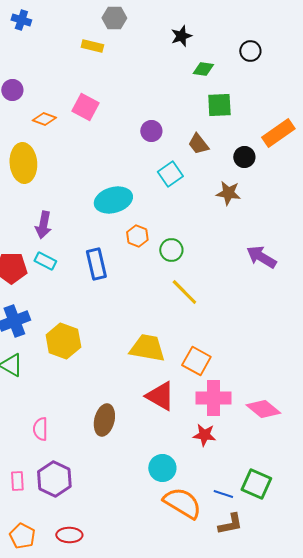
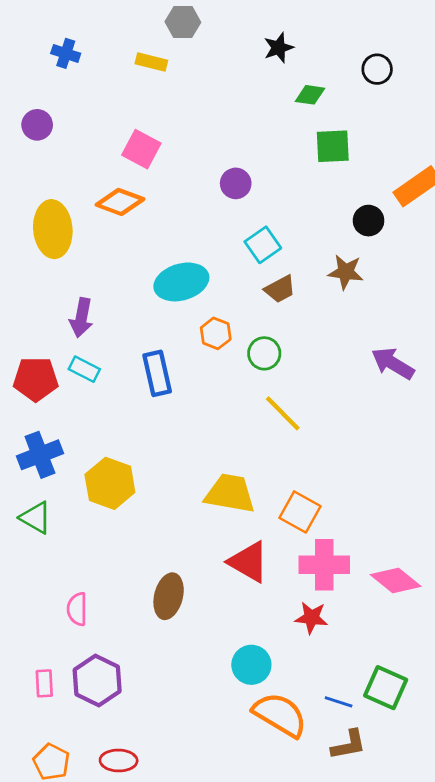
blue cross: (21, 20) -> (66, 53), moved
orange diamond: (44, 119) -> (120, 202), moved, size x1.4
brown trapezoid: (198, 144) -> (280, 289), moved, turned -80

